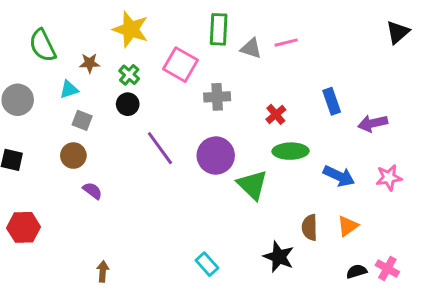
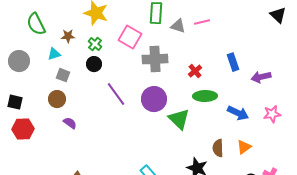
black triangle: (398, 32) -> (278, 15), turned -36
gray cross: (217, 97) -> (155, 59), size x1.4
red hexagon: (24, 227) -> (23, 129), moved

